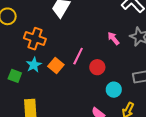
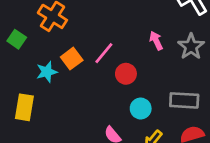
cyan star: (34, 65) -> (47, 72), moved
green square: (15, 76) -> (17, 39), moved

